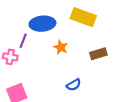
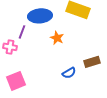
brown rectangle: (98, 54) -> (92, 62), moved

